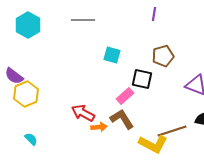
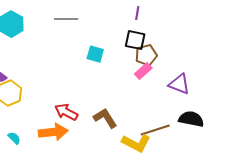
black square: (142, 79) -> (135, 40), moved
pink rectangle: (125, 96) -> (143, 71), moved
orange arrow: (99, 127) -> (53, 132), moved, size x1.8

